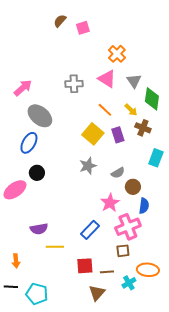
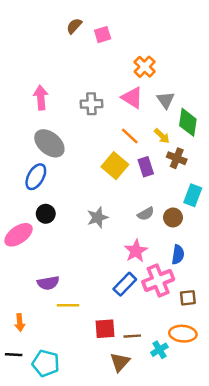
pink arrow: (23, 88) -> (41, 98), moved, turned -54
gray star: (88, 166) -> (98, 217), moved
brown circle: (133, 187) -> (173, 217), moved
blue rectangle: (90, 230) -> (125, 284), moved
brown square: (123, 251) -> (188, 298), moved

